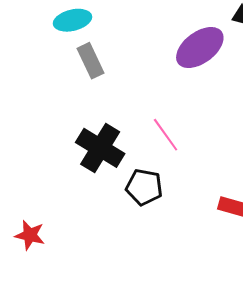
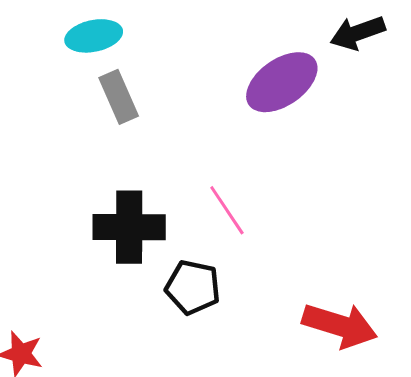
black cross: (100, 148) -> (129, 227), turned -33

